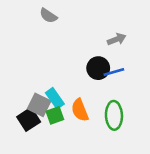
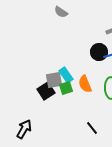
gray square: (39, 105) -> (54, 80), turned -36

